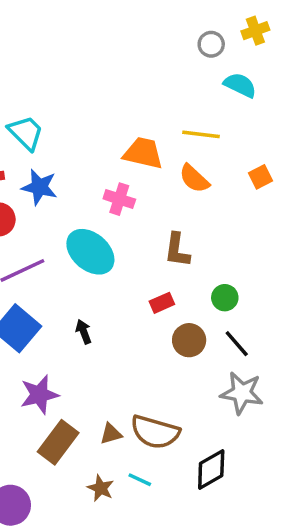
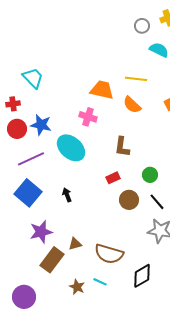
blue star: (39, 187) -> (41, 125), moved
brown triangle: (111, 434) -> (75, 244), moved

